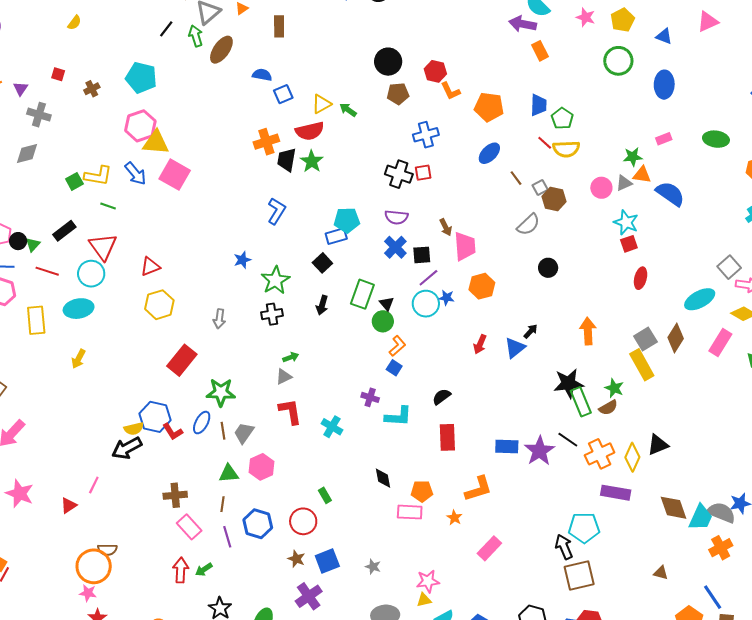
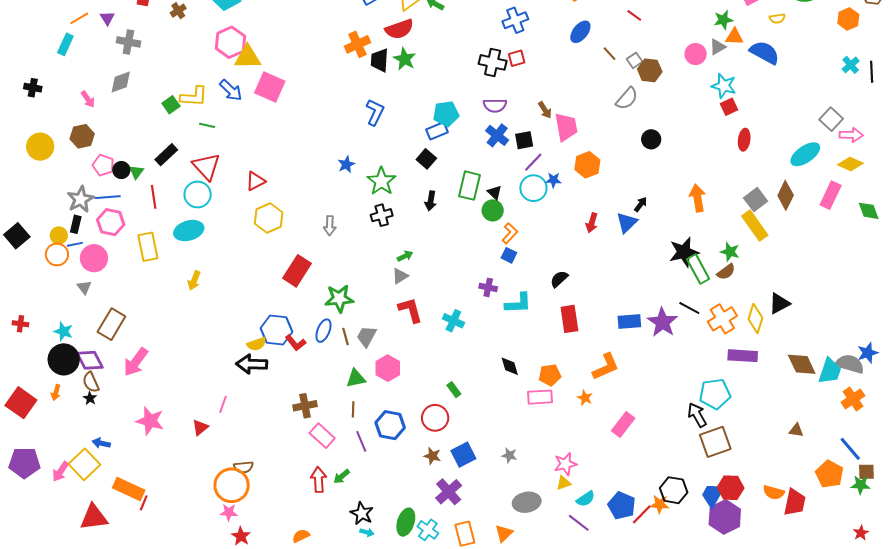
yellow semicircle: (566, 149) -> (777, 18), moved, size x0.6
red line: (47, 271) -> (154, 197), turned 70
black arrow: (127, 448) -> (252, 364), turned 36

